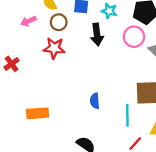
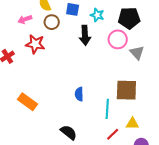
red star: (54, 48) -> (35, 44), moved
orange rectangle: (37, 113) -> (27, 102), turned 36

